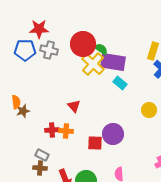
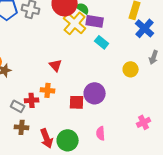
purple rectangle: (113, 62) -> (95, 21), size x0.7
red cross: (52, 130) -> (32, 100), moved
gray rectangle: (42, 155) -> (18, 106), moved

